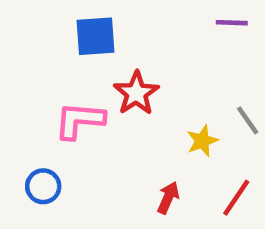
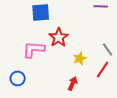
yellow star: (202, 141) -> (80, 58), moved
red line: (236, 198) -> (103, 69), moved

